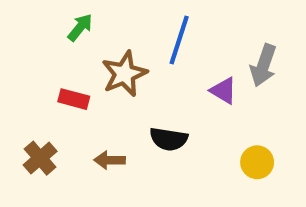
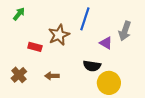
green arrow: (80, 27) -> (19, 14), moved
black semicircle: (169, 139) -> (92, 66), moved
yellow circle: (257, 162) -> (109, 83), moved, size x1.5

